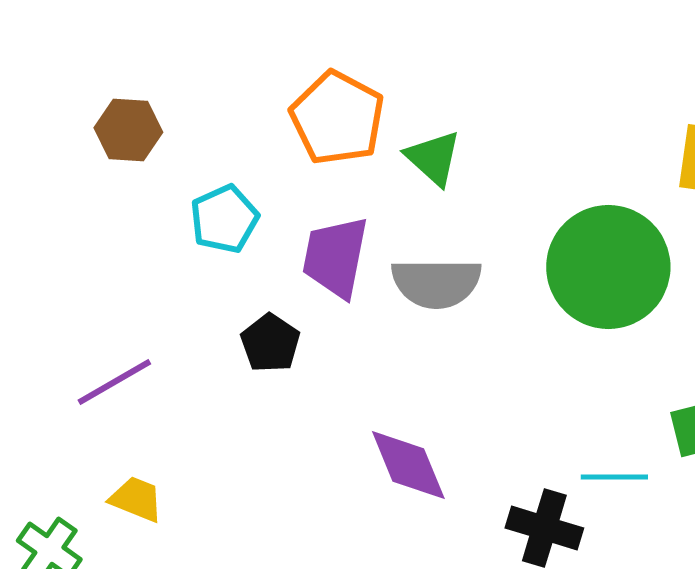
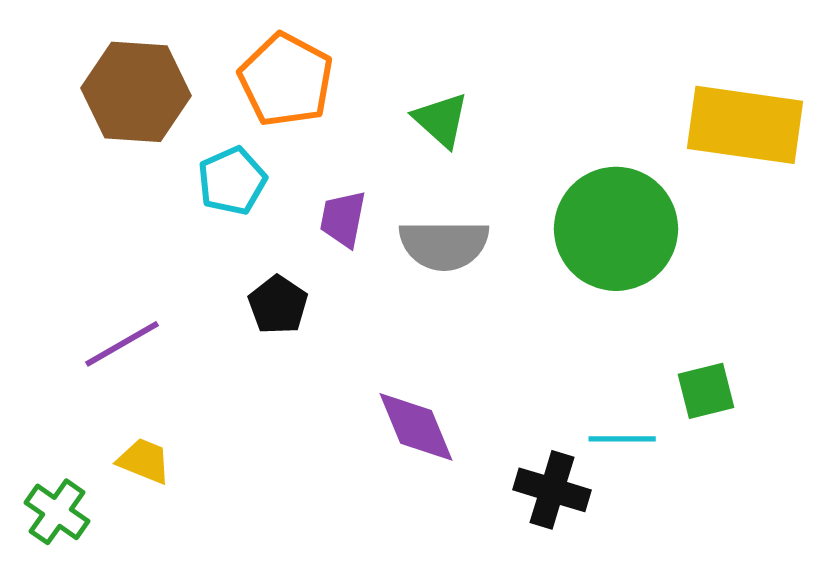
orange pentagon: (337, 118) -> (286, 80), moved
brown hexagon: (128, 130) -> (136, 92), size x1.6
purple trapezoid: (335, 257) -> (343, 219), size x0.7

